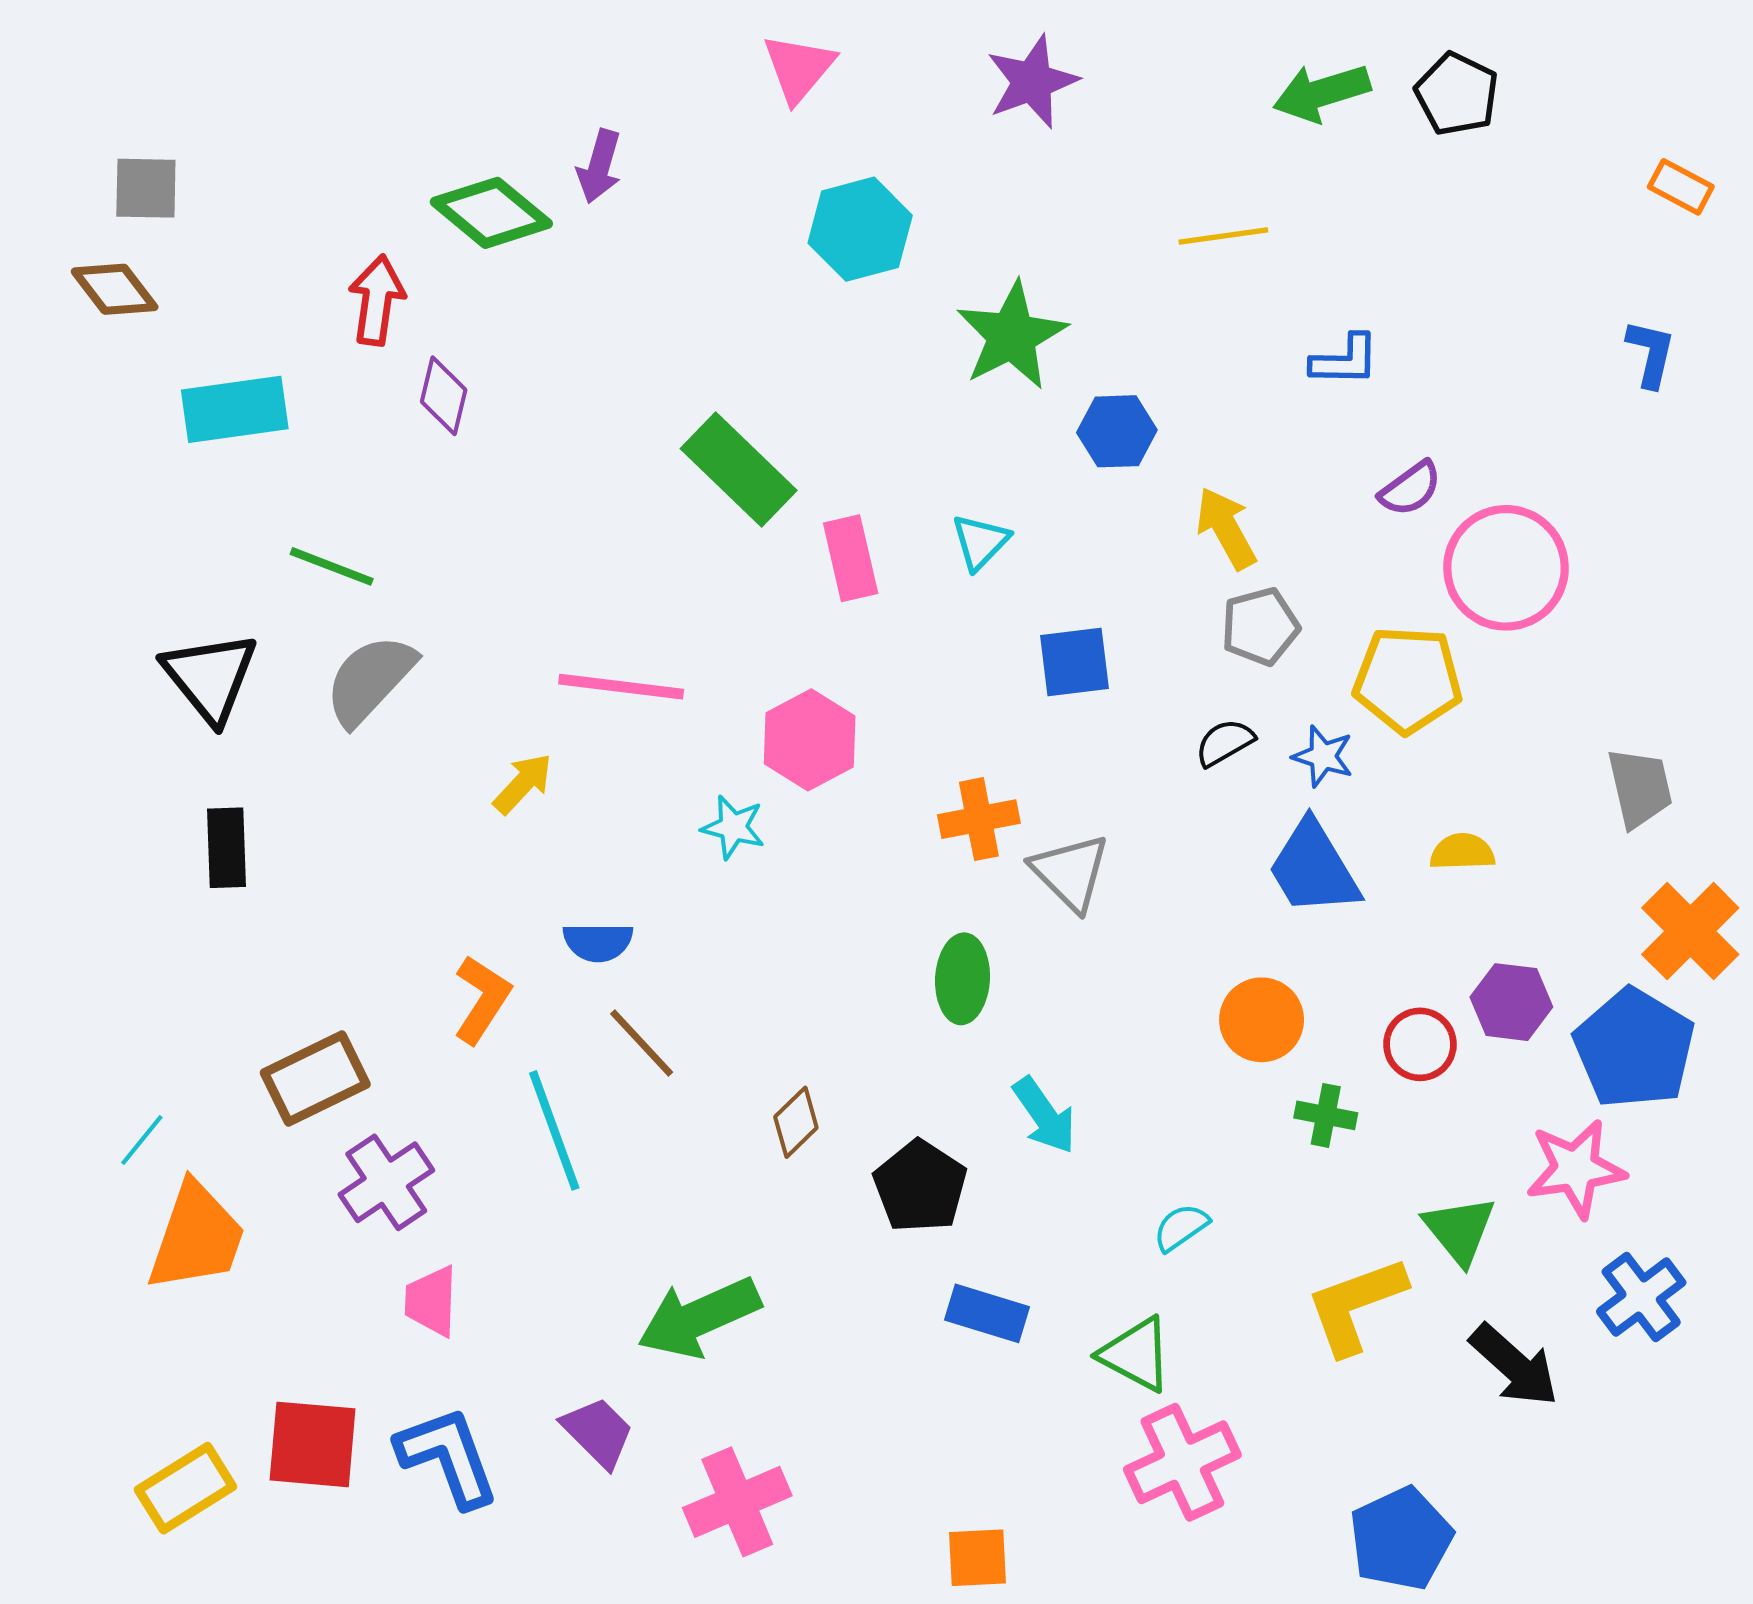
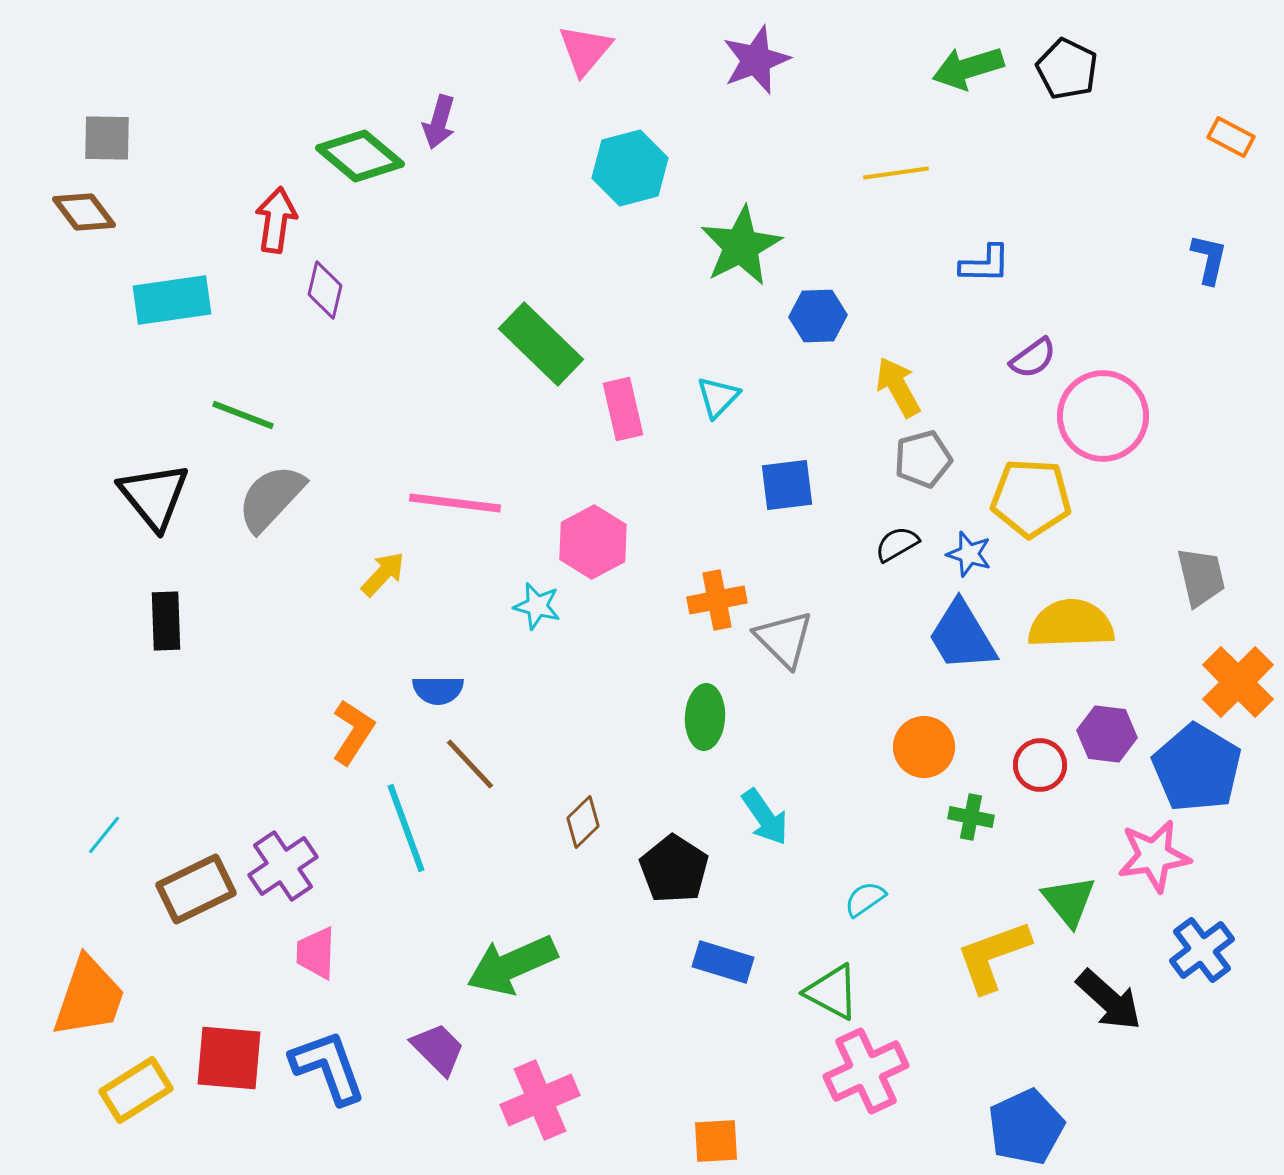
yellow semicircle: (1462, 852) -> (1071, 624), size x1.8
brown rectangle: (315, 1079) -> (196, 889), moved
orange trapezoid: (196, 1237) -> (89, 997), moved

